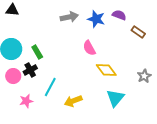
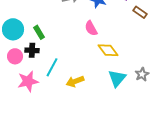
black cross: (30, 70) -> (32, 50), turned 32
gray star: (144, 76) -> (142, 74), moved
pink star: (26, 101) -> (28, 81), size x1.5

